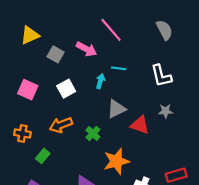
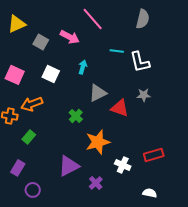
gray semicircle: (164, 30) -> (143, 19), turned 42
cyan line: (119, 68) -> (117, 51), moved
white square: (66, 89) -> (51, 74), turned -36
orange arrow: (61, 125) -> (32, 104), moved

